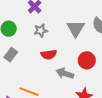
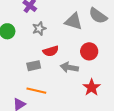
gray triangle: (76, 28) -> (74, 21), turned -36
gray rectangle: (11, 55) -> (34, 66), moved, turned 48

